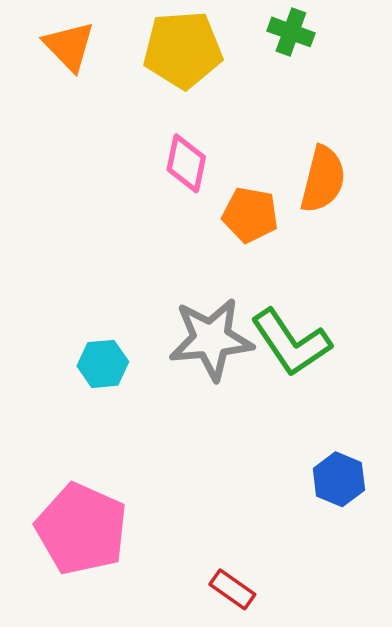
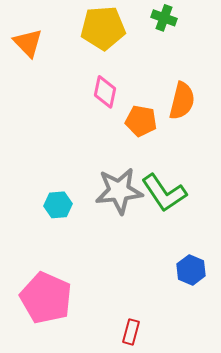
orange triangle: (69, 46) -> (28, 43), moved
red rectangle: (232, 589) -> (131, 332), turned 70

